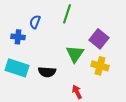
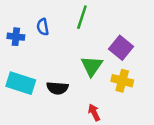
blue semicircle: (35, 22) -> (43, 27), turned -32
blue cross: (18, 37) -> (16, 37), moved

